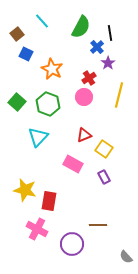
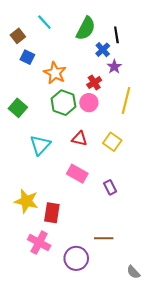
green hexagon: (48, 104) -> (63, 103), moved
red triangle: (84, 135) -> (79, 139), moved, turned 35
yellow square: (104, 149) -> (112, 142), moved

